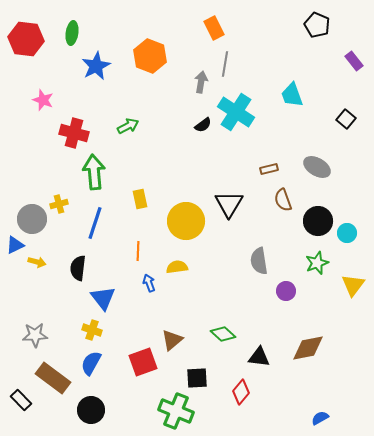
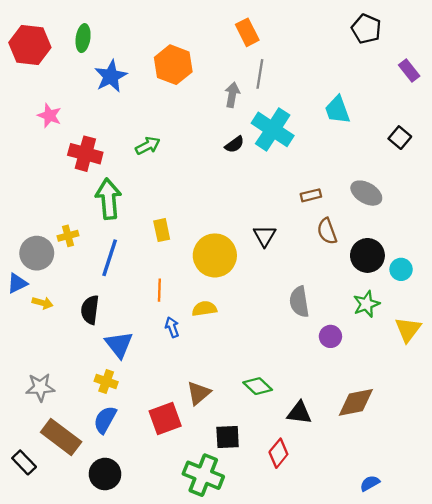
black triangle: (229, 204) -> (265, 236), size x0.7

